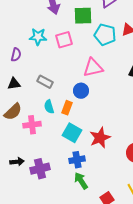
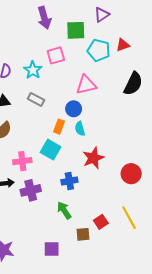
cyan star: (38, 37) -> (33, 70), moved, turned 30
cyan semicircle: (49, 107) -> (80, 129), moved
pink cross: (32, 125) -> (22, 161), moved
cyan square: (72, 133) -> (51, 150), moved
green arrow: (81, 181) -> (64, 210), moved

